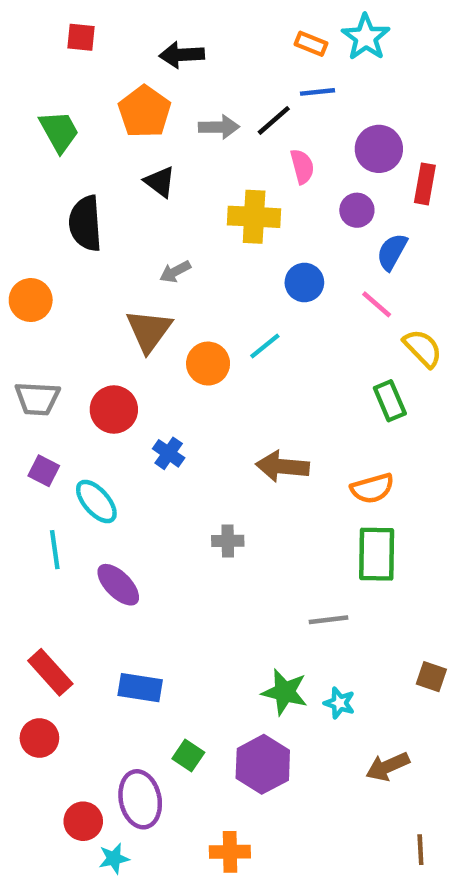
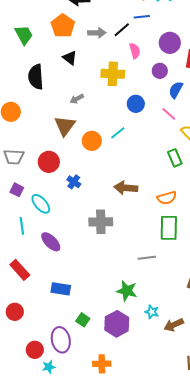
gray cross: (228, 541) -> (101, 222), size x1.6
red rectangle: (50, 672) -> (20, 270), moved
cyan star: (339, 703) -> (152, 312), moved

